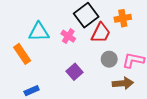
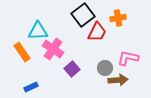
pink cross: (68, 36) -> (53, 49), moved, size x1.5
gray circle: (109, 59) -> (105, 68), moved

